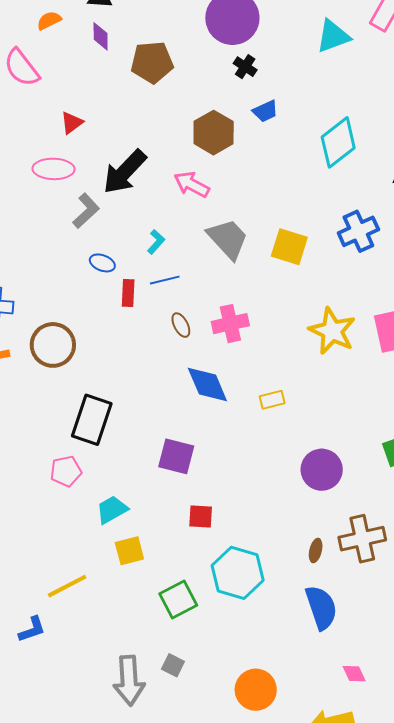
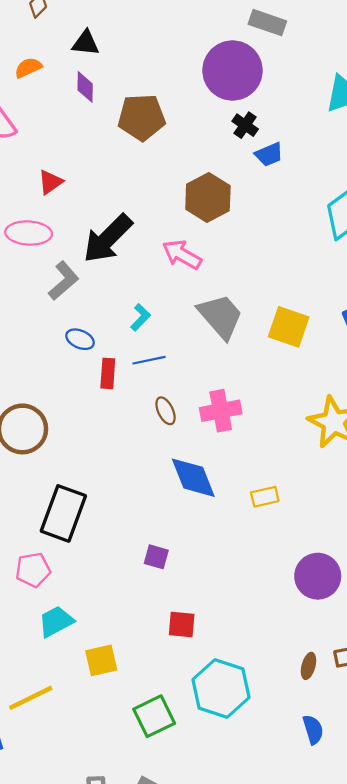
blue trapezoid: (265, 111) -> (269, 154), moved
purple square: (176, 456) -> (156, 557), size x0.6
cyan trapezoid: (112, 510) -> (56, 621), moved
blue semicircle: (321, 607) -> (313, 730), size x0.6

